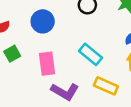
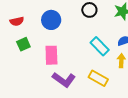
cyan rectangle: (91, 54) -> (100, 46), moved

